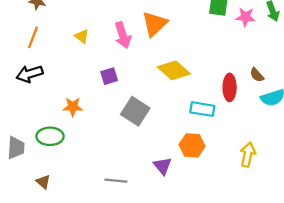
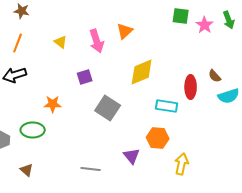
pink star: (245, 17) -> (205, 25), turned 30
orange triangle: (155, 24) -> (125, 31), size x0.7
yellow diamond: (174, 70) -> (142, 72), turned -64
yellow arrow: (248, 154) -> (182, 164), moved

